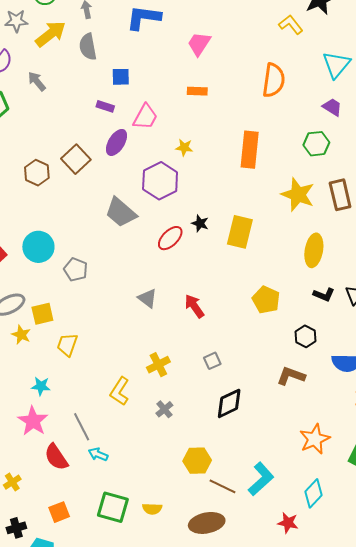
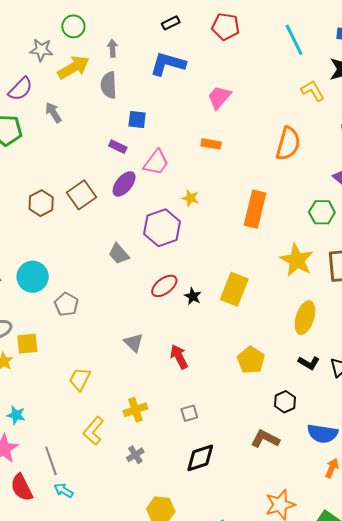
gray trapezoid: (121, 212) -> (119, 254), size x0.7
black star: (200, 223) -> (193, 296), moved
yellow trapezoid: (67, 345) -> (80, 379), moved

